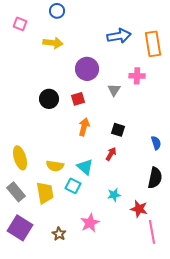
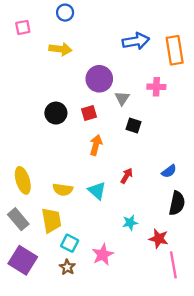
pink square: (20, 24) -> (23, 27), turned -32
gray triangle: (114, 90) -> (122, 98), moved
black square: (118, 130) -> (134, 126), moved
blue semicircle: (156, 143) -> (169, 171), moved, turned 72
cyan square: (73, 186) -> (70, 243), moved

